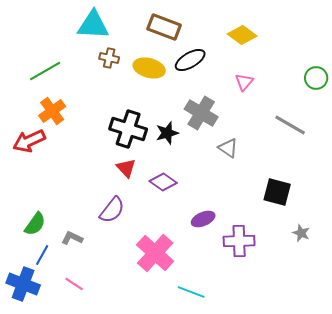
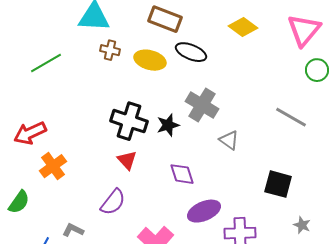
black ellipse: (190, 60) -> (191, 52), turned 52
pink triangle: (244, 82) -> (304, 30), moved, size x1.8
orange cross: (52, 111) -> (53, 166), moved
purple diamond: (163, 182) -> (182, 174), moved, turned 36
purple ellipse: (203, 219) -> (204, 211), size x1.4
green semicircle: (35, 224) -> (19, 202), moved

